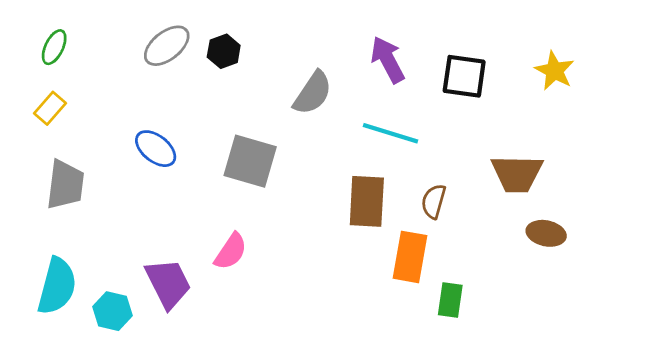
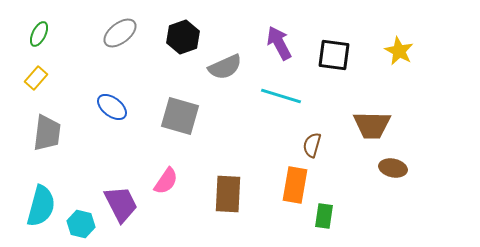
black hexagon: (224, 51) -> (183, 37), moved, size x1.4
gray semicircle: (313, 93) -> (225, 67), turned 32
brown rectangle: (367, 201) -> (228, 194), moved

